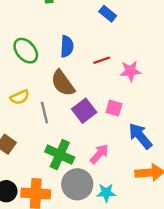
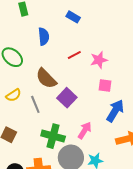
blue semicircle: (67, 46) -> (44, 36), moved
pink square: (114, 108) -> (105, 86), moved
blue arrow: (140, 136) -> (115, 111), turned 80

